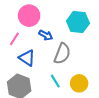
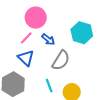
pink line: (14, 39) -> (26, 38), moved

